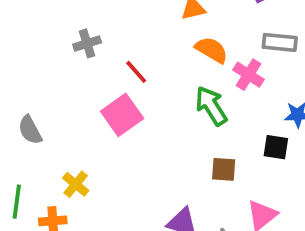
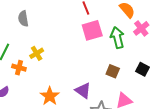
pink square: (122, 115) -> (92, 30), moved

